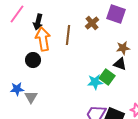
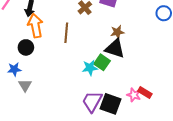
brown line: (68, 35) -> (66, 33), moved
black triangle: (120, 64) -> (115, 49), size x1.5
blue star: (17, 89) -> (14, 69), moved

